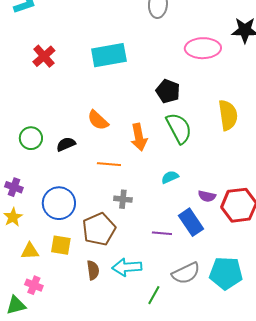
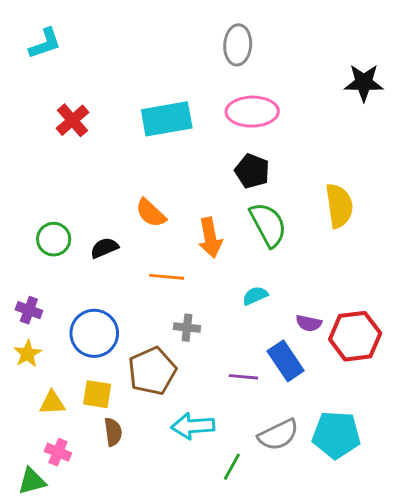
pink ellipse: (203, 48) -> (252, 112), moved
brown semicircle: (93, 270) -> (113, 432), moved

